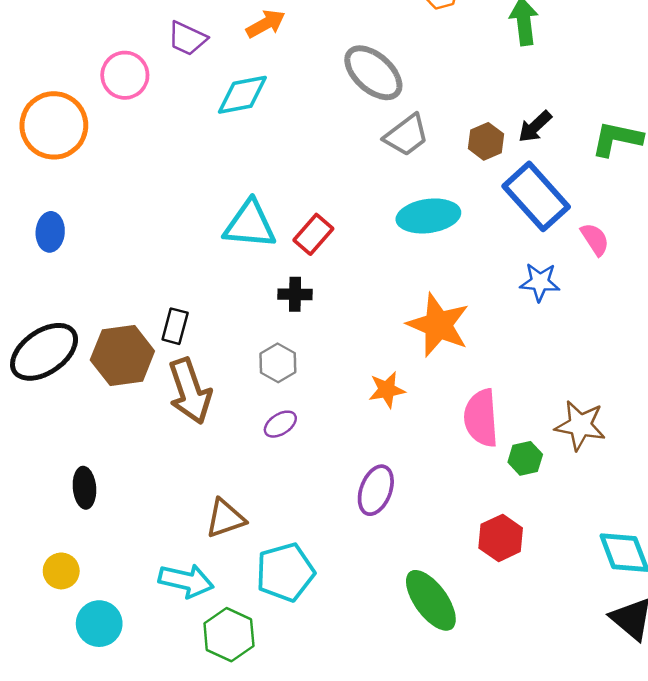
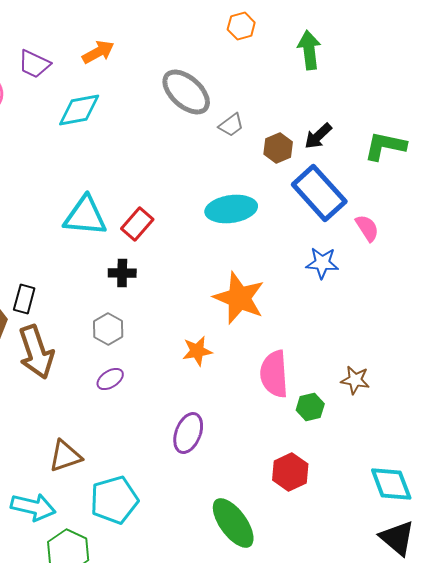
gray trapezoid: (406, 135) -> (231, 125), moved, size x0.7
brown star: (580, 425) -> (355, 380), size x0.7

